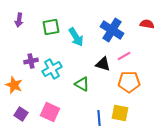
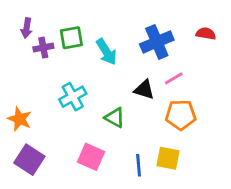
blue cross: (112, 30) -> (157, 42), turned 35
purple cross: (31, 61) -> (43, 48), moved
pink square: (50, 112) -> (91, 157), moved
purple square: (21, 114) -> (29, 160), size x1.5

